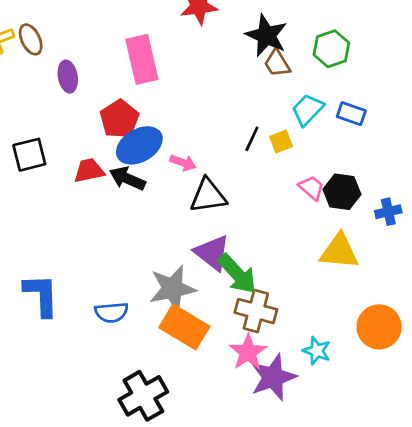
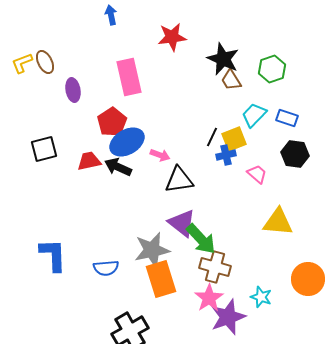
yellow square: (281, 141) -> (234, 139), size x1.4
black hexagon: (342, 192) -> (295, 154), moved
blue cross: (388, 212) -> (226, 155), moved
orange rectangle: (184, 327) -> (161, 279), turned 42

